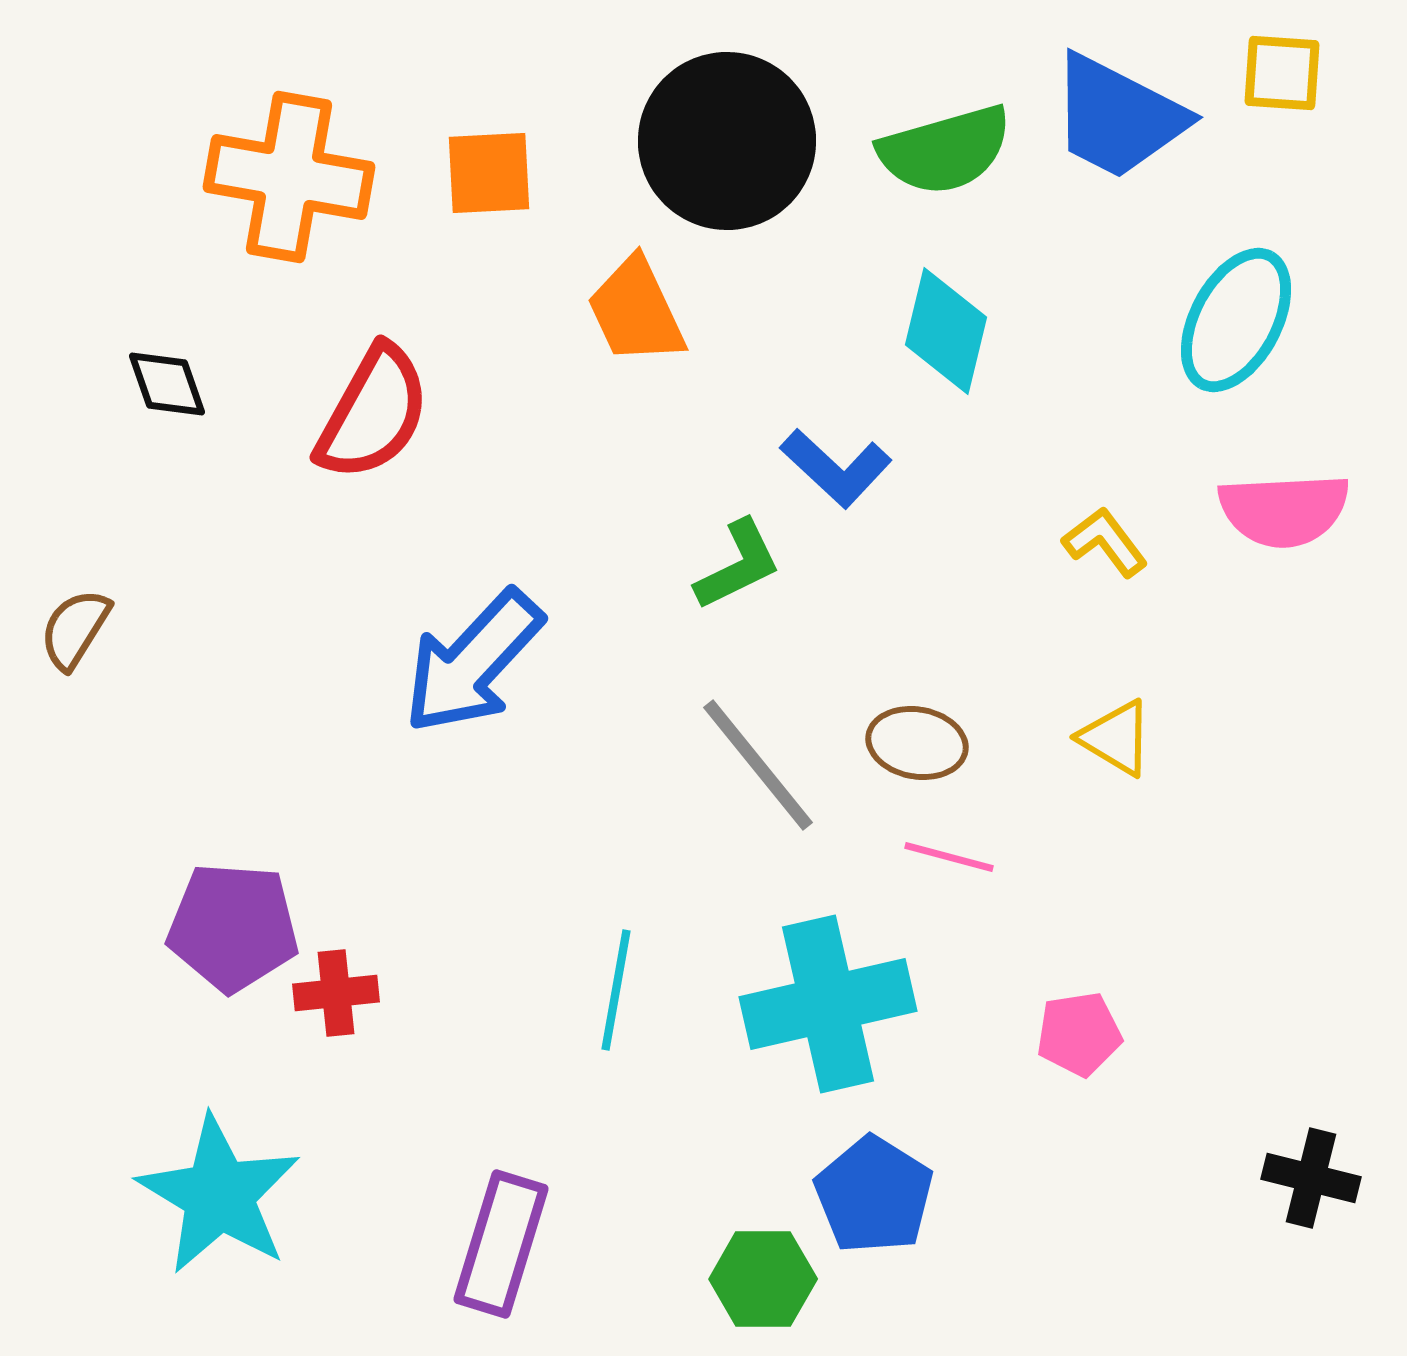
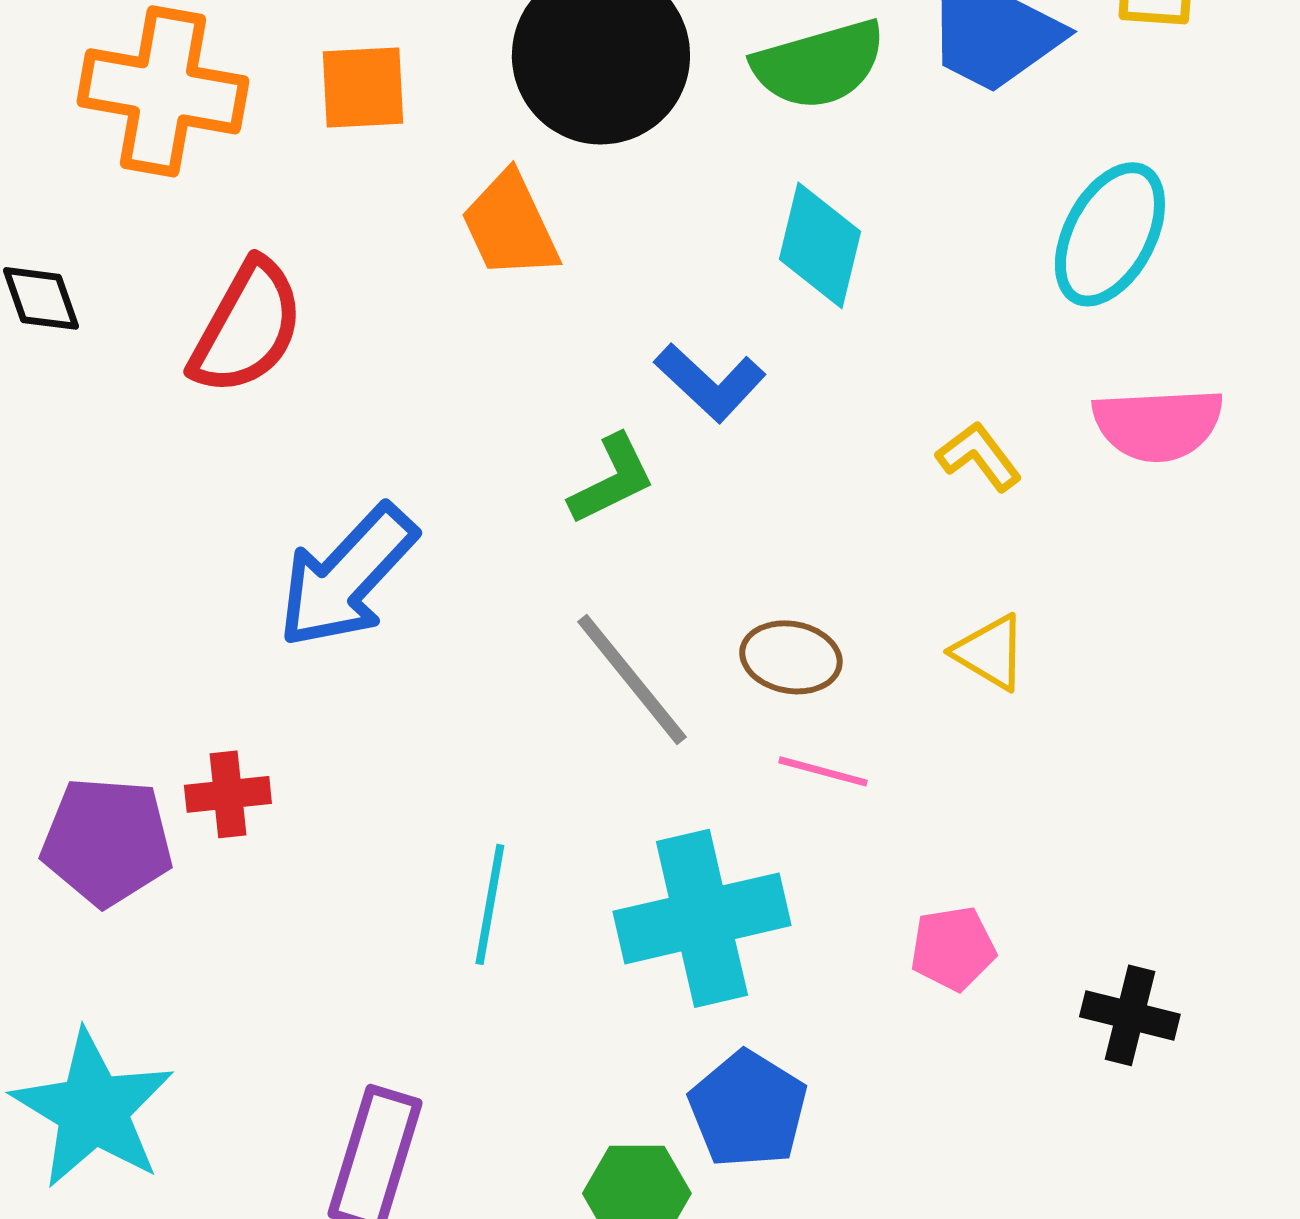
red cross: (336, 993) -> (228, 794), moved
black cross: (1311, 1178) -> (1130, 1015), moved

